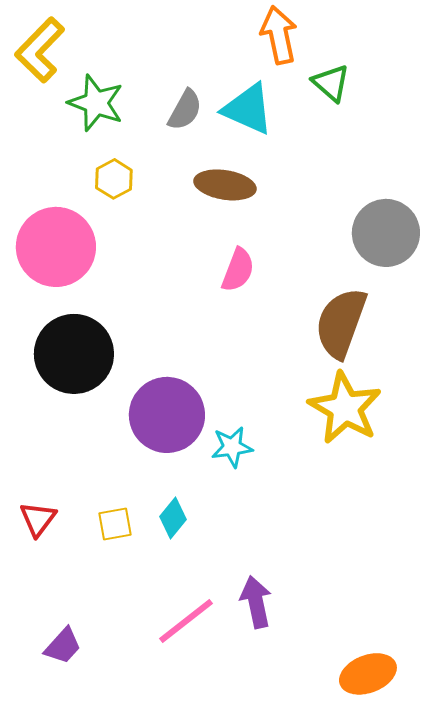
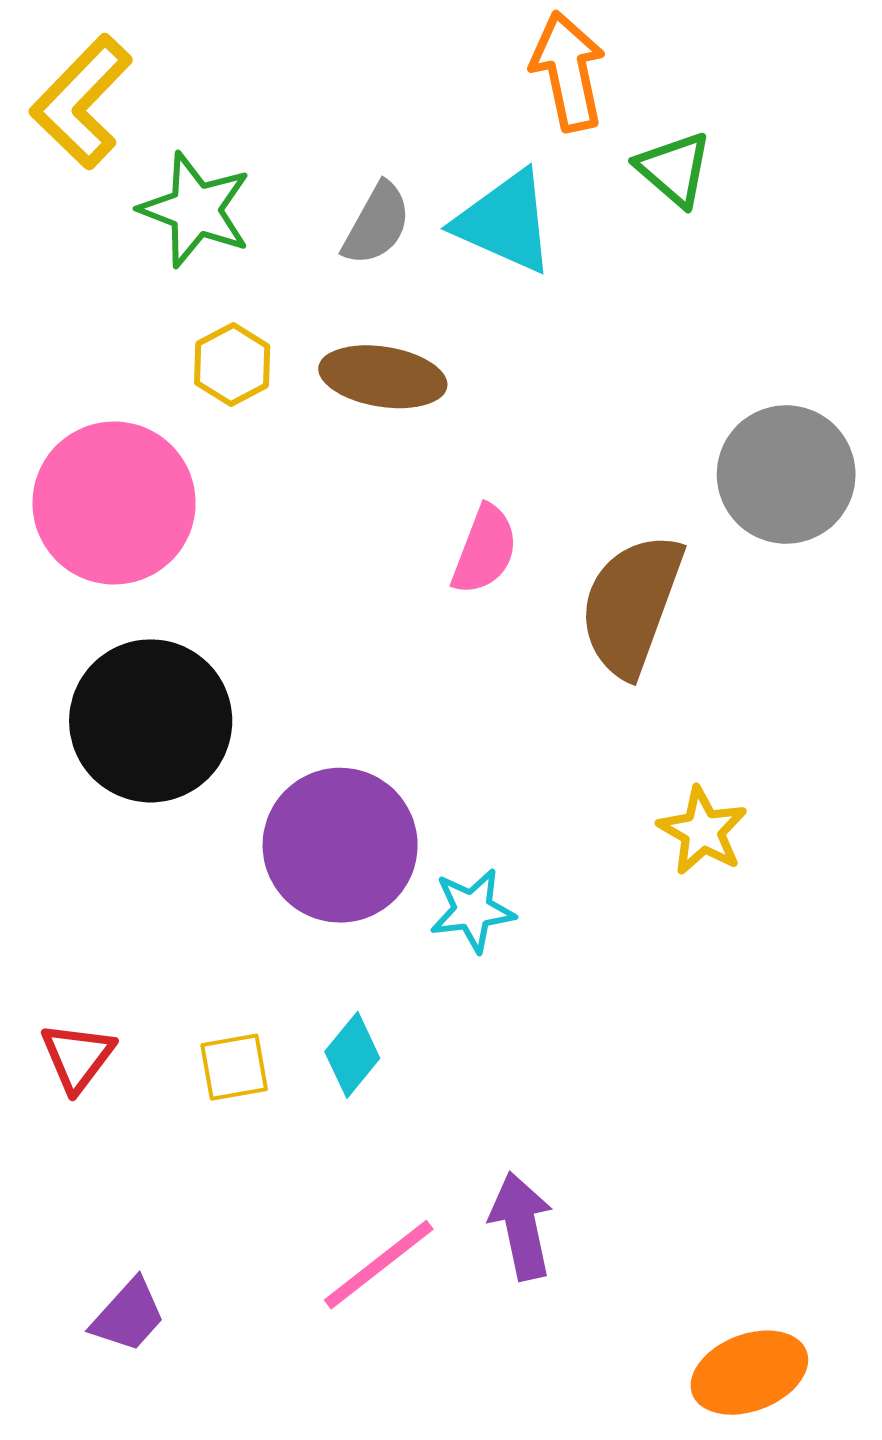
brown ellipse: (225, 185) -> (383, 377), moved
brown semicircle: (341, 323) -> (631, 605), moved
yellow star: (345, 408) -> (703, 831), size x0.6

